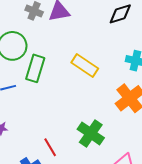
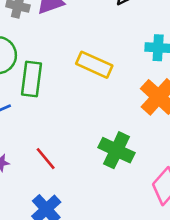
red line: (50, 147) -> (46, 159), moved

